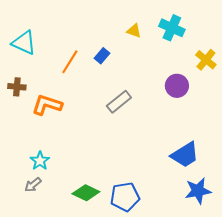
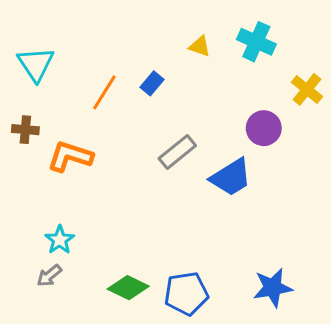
cyan triangle: (24, 43) -> (36, 64), turned 32
blue trapezoid: (185, 155) -> (231, 177), moved
blue star: (198, 191) -> (273, 288), moved

